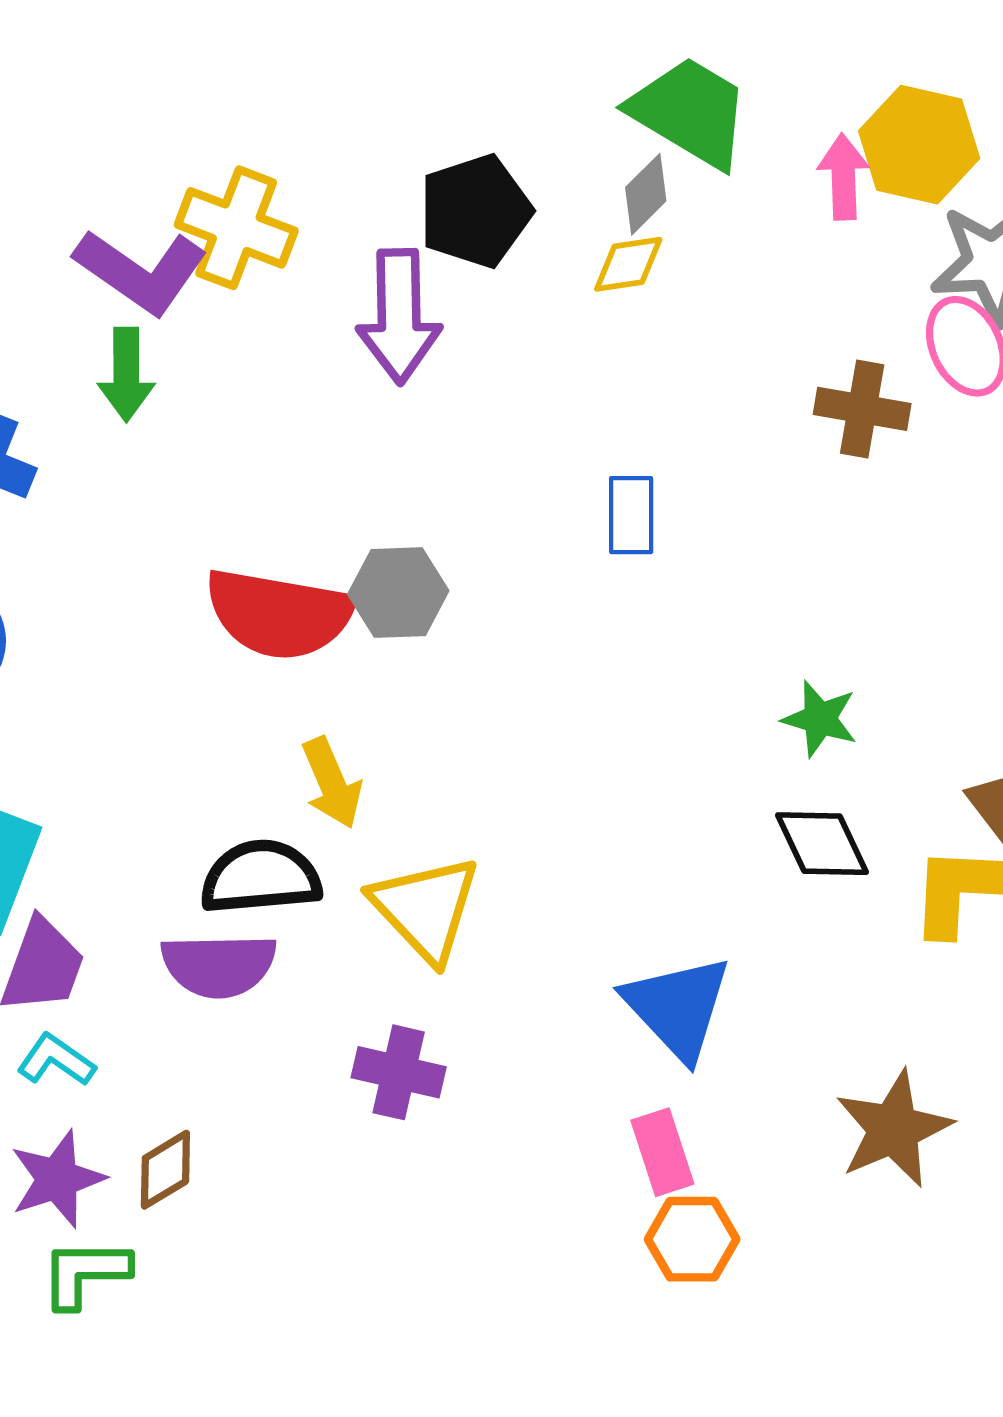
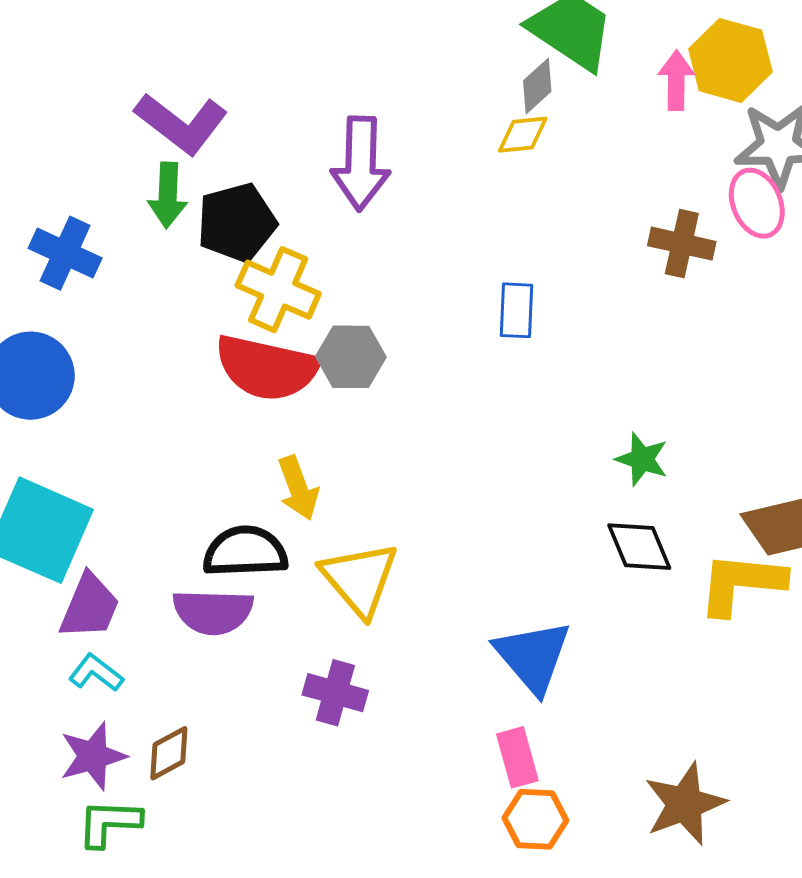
black pentagon: (475, 211) -> (237, 223), moved
yellow cross: (236, 228) -> (278, 290), moved
brown star: (893, 1129) -> (685, 804), moved

